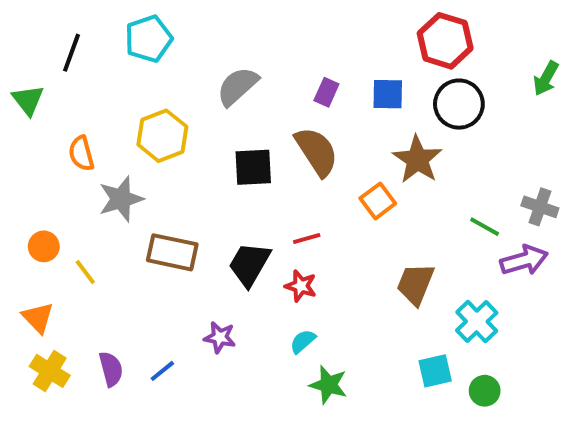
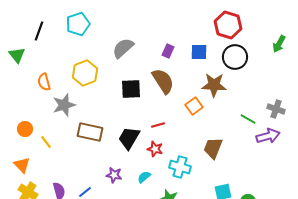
brown star: (417, 159) -> (214, 85), turned -30
cyan cross: (477, 322) -> (180, 167), moved, turned -30
cyan semicircle: (303, 341) -> (144, 177), moved

